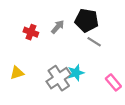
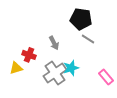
gray arrow: (58, 27) -> (54, 43), moved, turned 112
red cross: (31, 32) -> (29, 55), moved

